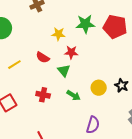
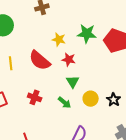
red semicircle: (43, 57) -> (40, 60), size x1.6
yellow line: (14, 65) -> (11, 63), turned -72
green triangle: (64, 71) -> (73, 82), moved

